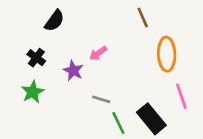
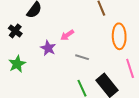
black cross: (36, 58) -> (15, 31), moved
gray line: (101, 99) -> (82, 57), moved

